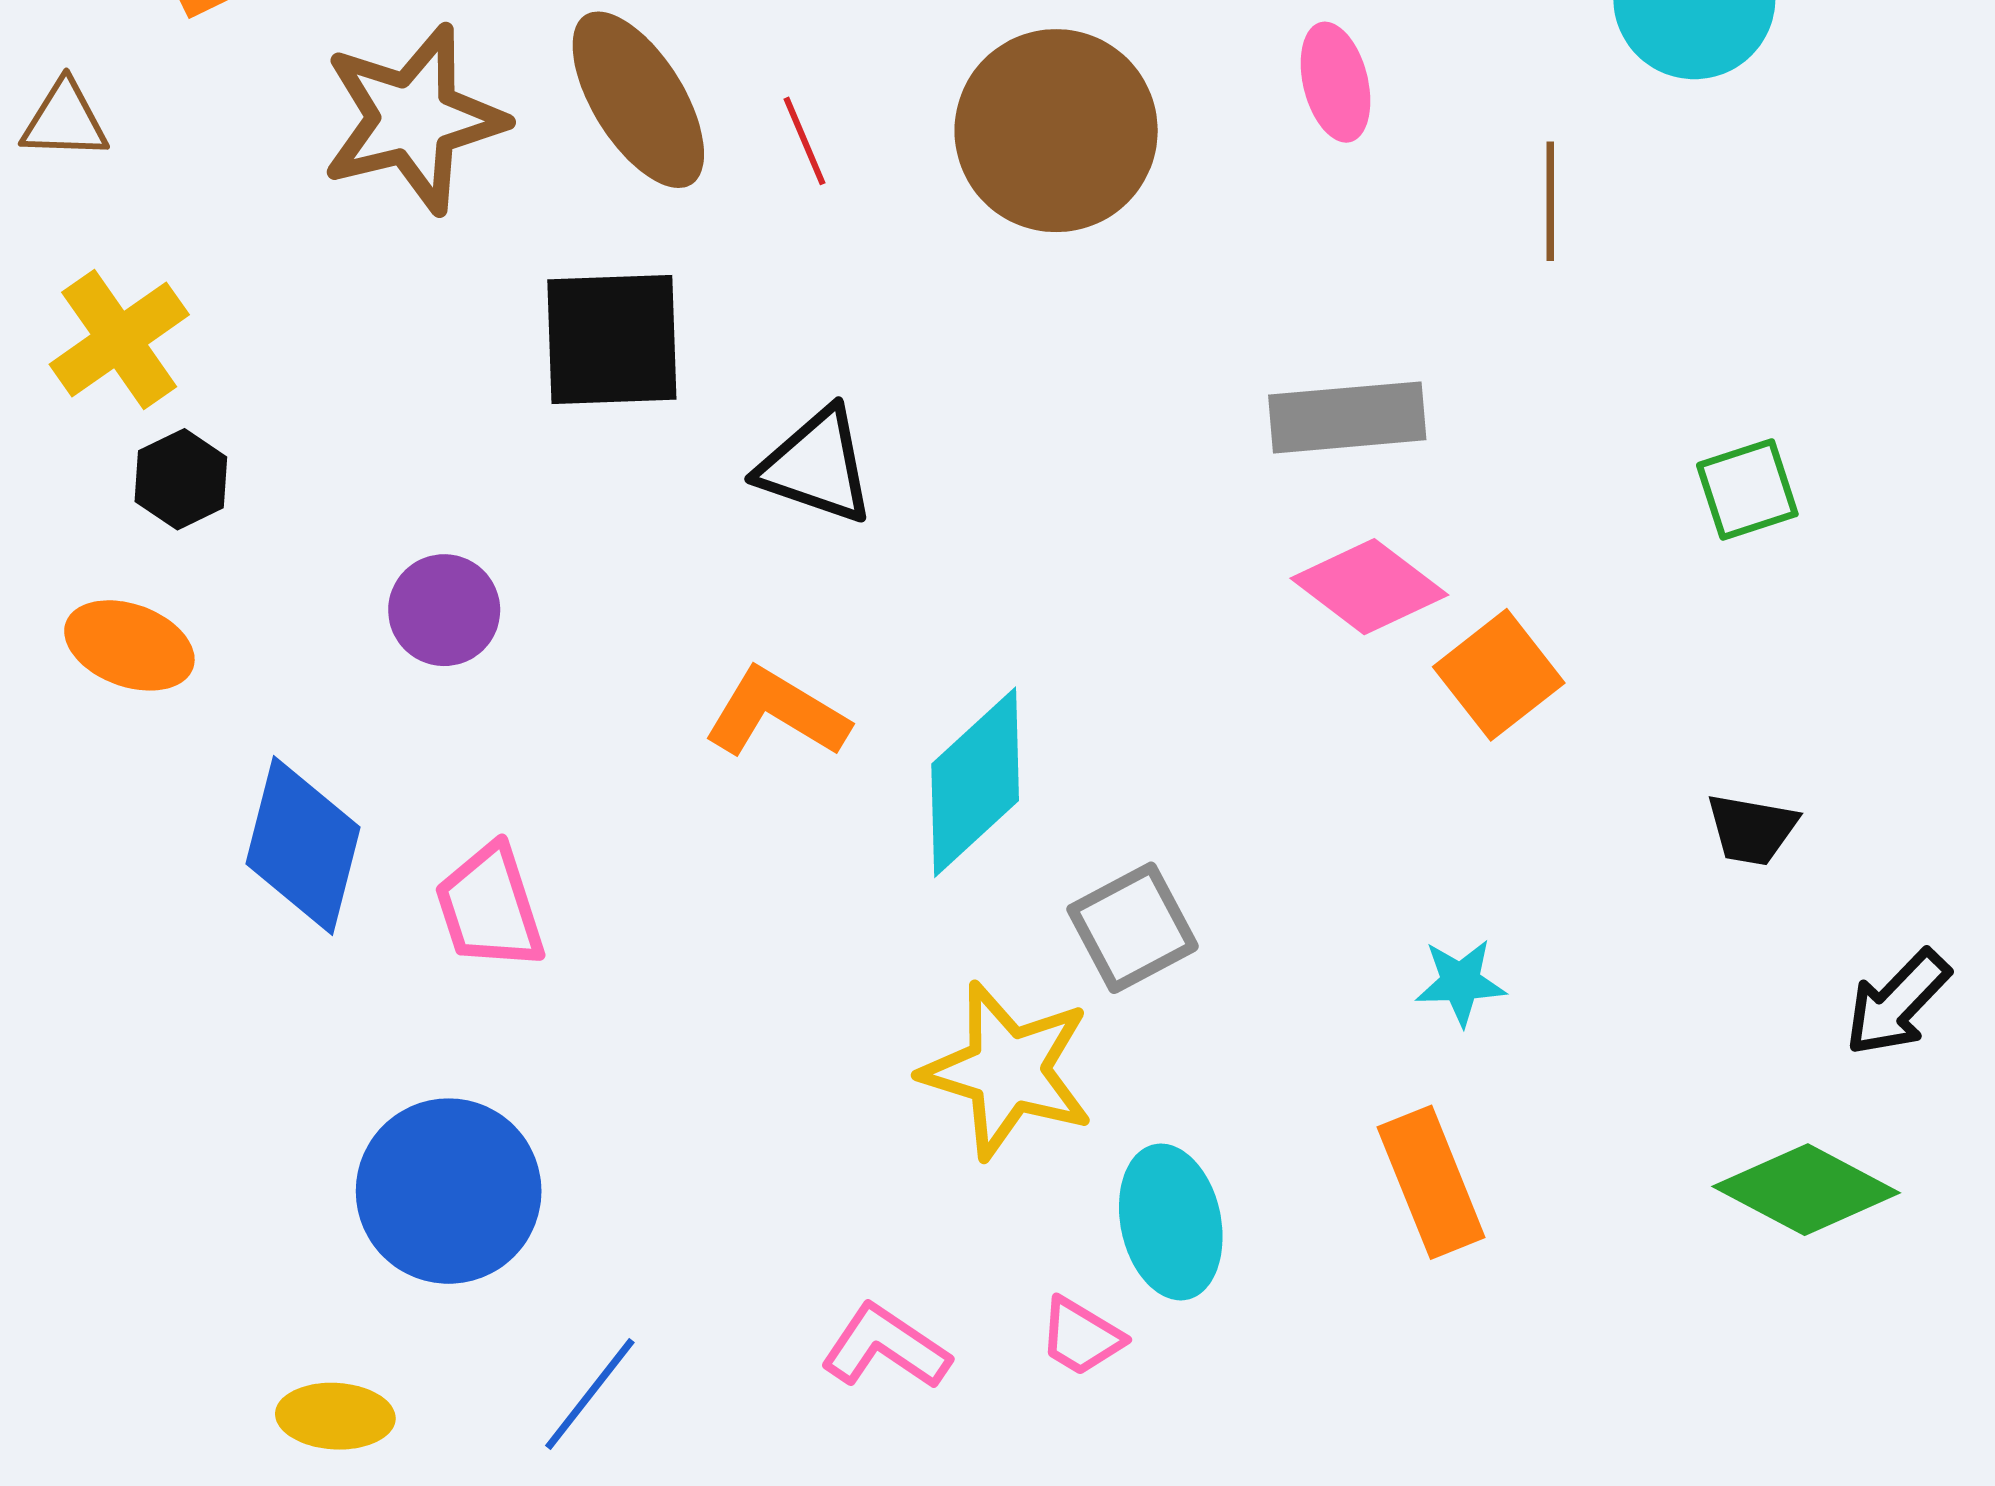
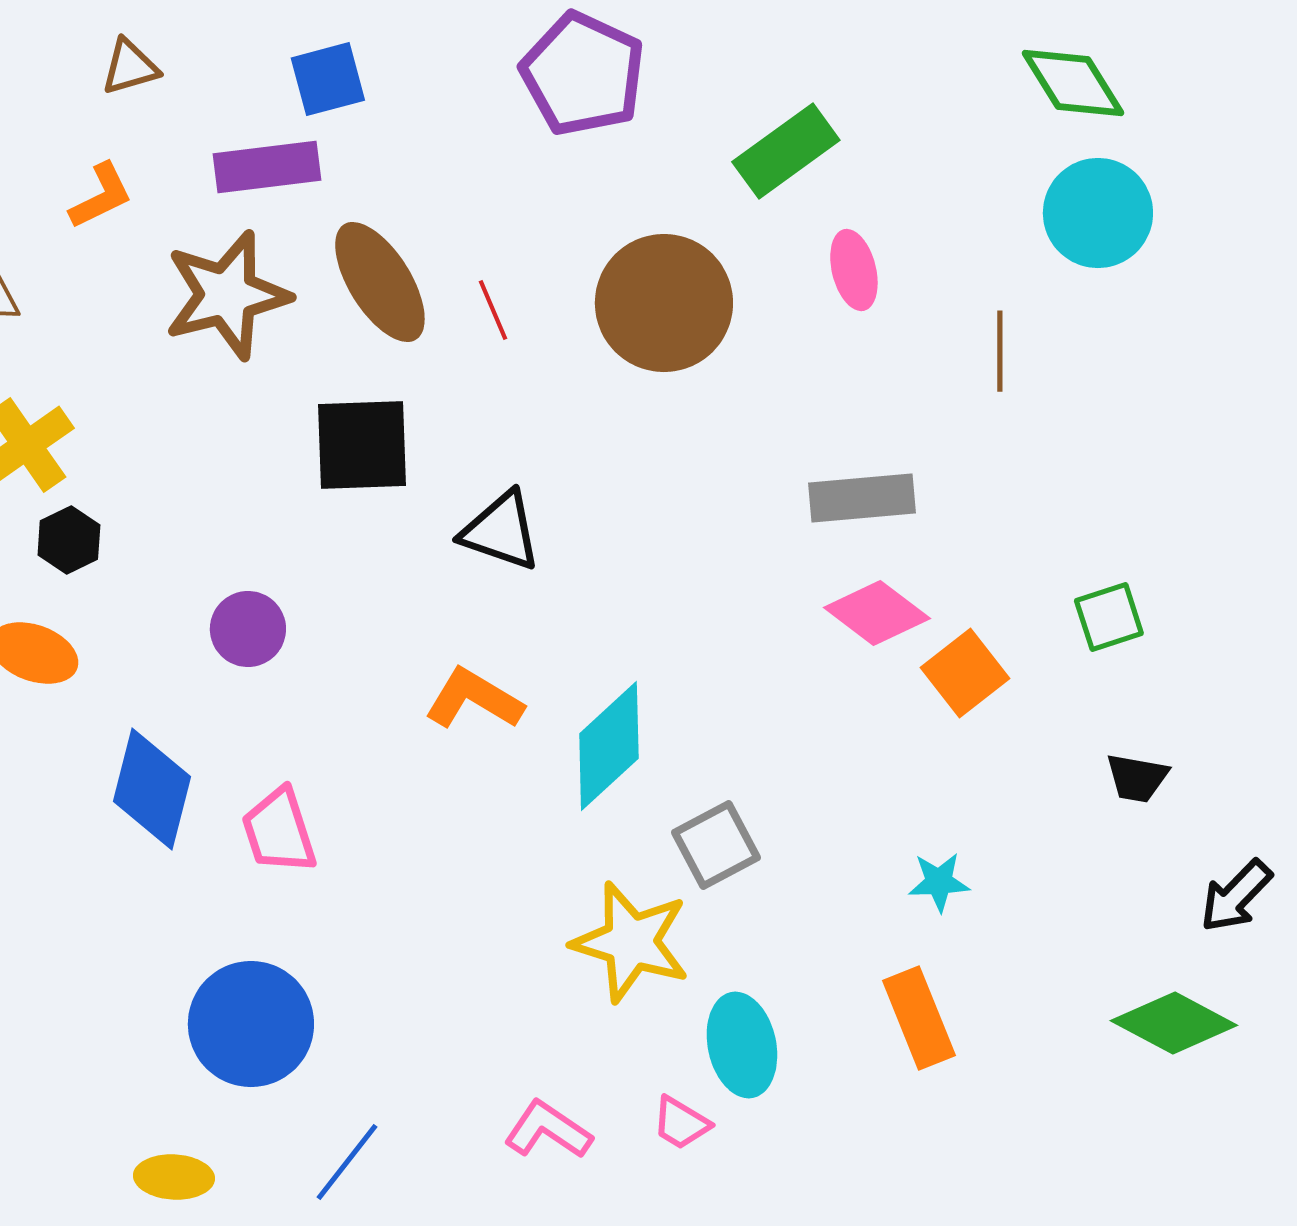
green square: (1747, 490) -> (1109, 617), moved

